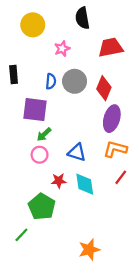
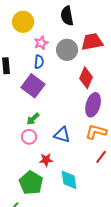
pink star: (62, 49) -> (41, 43), moved
blue semicircle: (51, 81) -> (39, 62), moved
gray circle: (75, 81) -> (67, 50), moved
purple square: (35, 110) -> (33, 86), moved, turned 30
cyan diamond: (85, 184) -> (69, 180), moved

